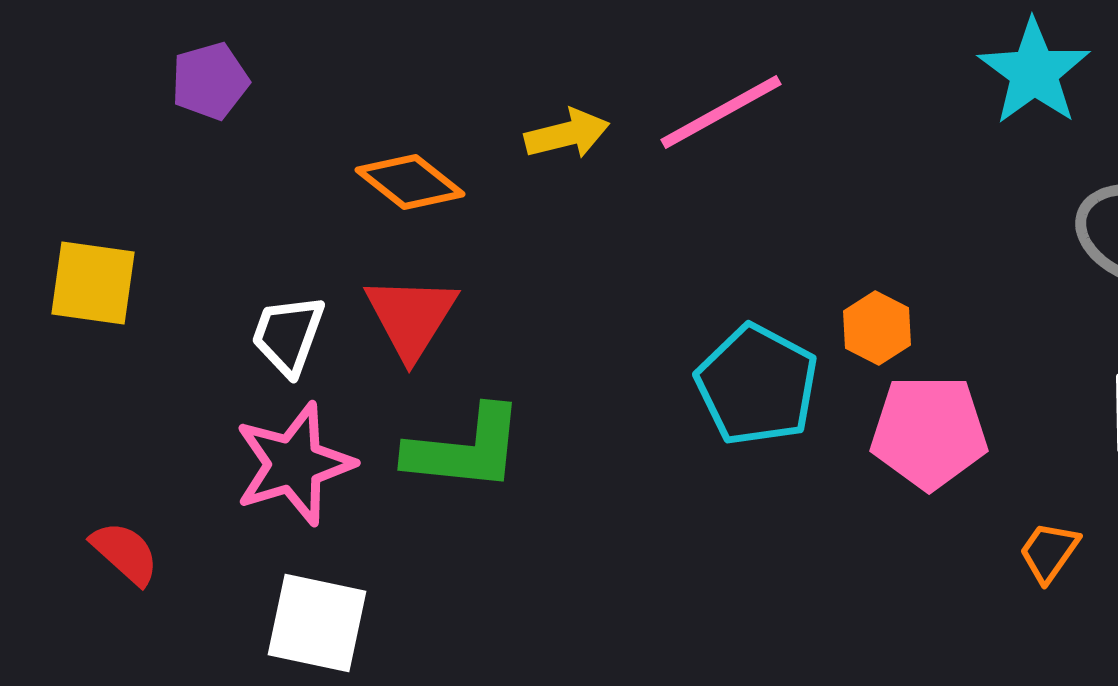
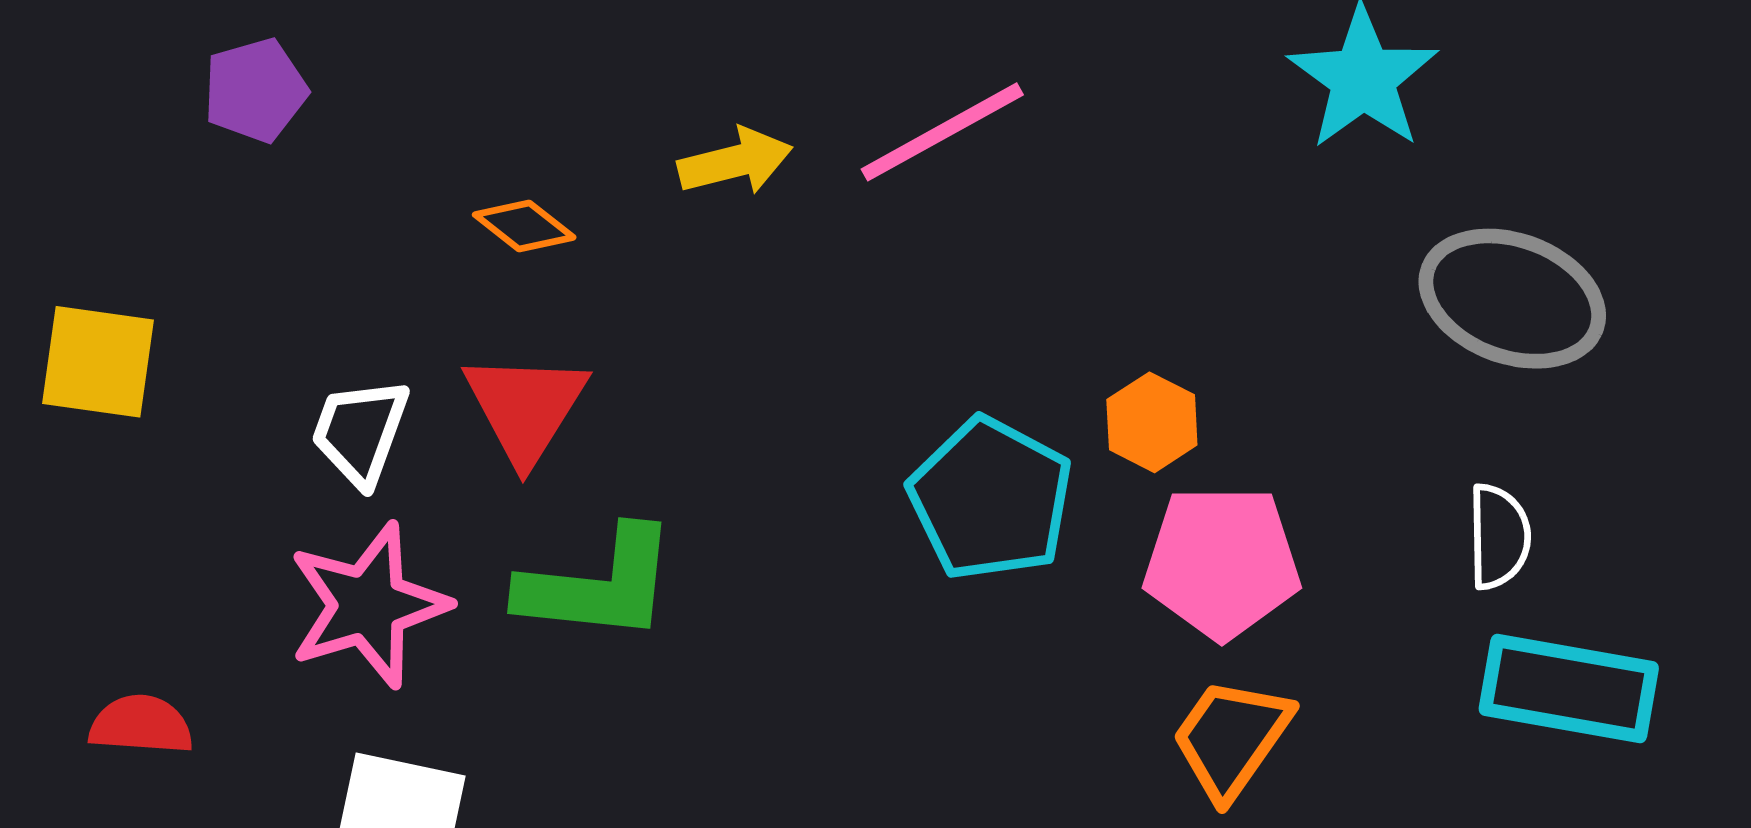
orange diamond: (410, 182) -> (524, 226), size x0.7
orange trapezoid: (1049, 552) -> (1231, 738), moved, size x1.5
red semicircle: (125, 553) -> (141, 725), turned -38

